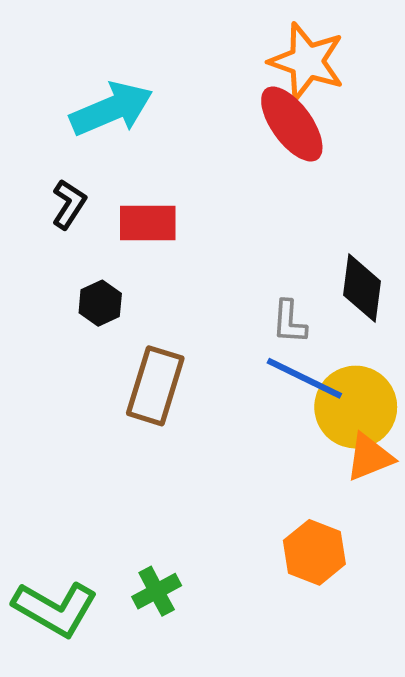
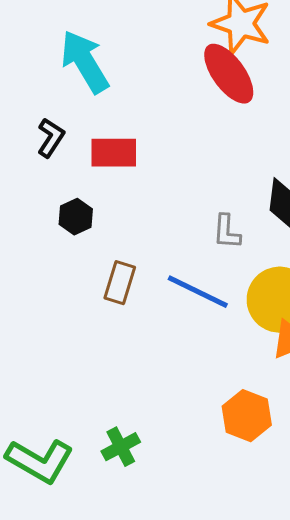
cyan arrow: (111, 109) -> (85, 62), turned -98
blue line: (304, 378) -> (198, 292), moved
brown rectangle: (155, 386) -> (120, 283), size x0.7

